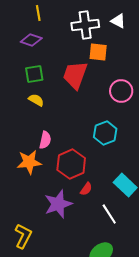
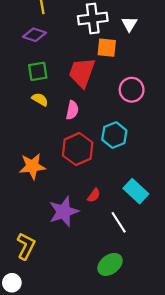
white triangle: (118, 21) -> (129, 24), moved, turned 35
pink semicircle: (45, 140) -> (72, 110), moved
red hexagon: (71, 164) -> (78, 149), moved

